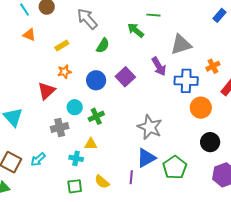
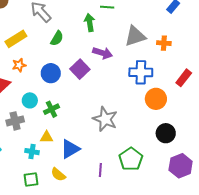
green arrow: (136, 30) -> (90, 22), turned 42
yellow rectangle: (62, 46) -> (16, 39), size x1.5
purple arrow: (159, 66) -> (102, 53), moved, turned -42
orange cross: (213, 66) -> (164, 43), moved, turned 32
blue triangle: (146, 158) -> (70, 149), moved
purple line: (131, 177) -> (100, 170), moved

